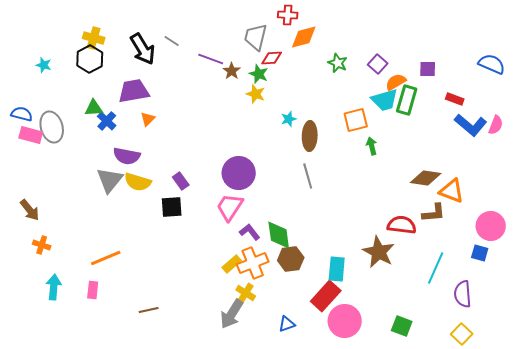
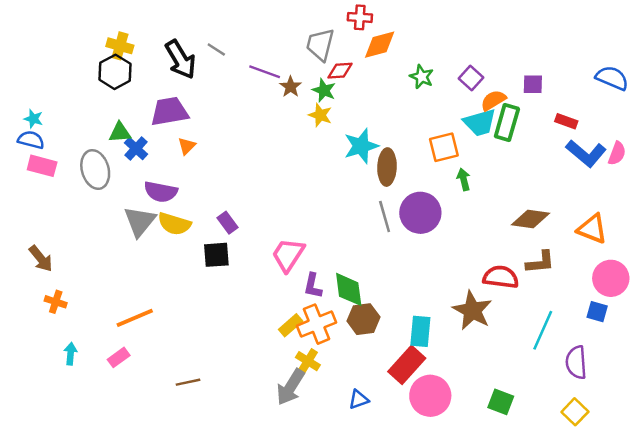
cyan star: (44, 65) -> (33, 119), moved
cyan star: (289, 119) -> (361, 146), size x1.8
gray ellipse: (52, 127) -> (95, 169), moved
purple circle: (239, 173) -> (420, 213), moved
orange triangle: (452, 191) -> (592, 229), moved
purple L-shape: (250, 232) -> (313, 286), turned -130
cyan arrow: (54, 287) -> (70, 354), size x0.7
pink rectangle: (93, 290) -> (119, 357), turned 48

